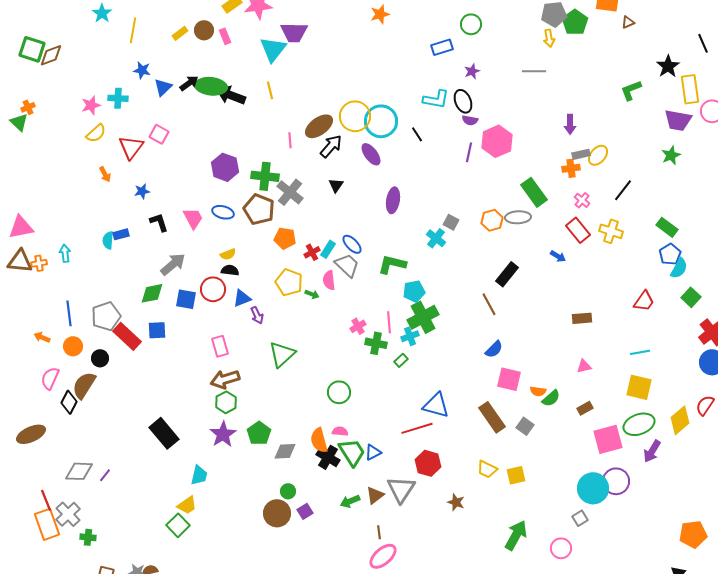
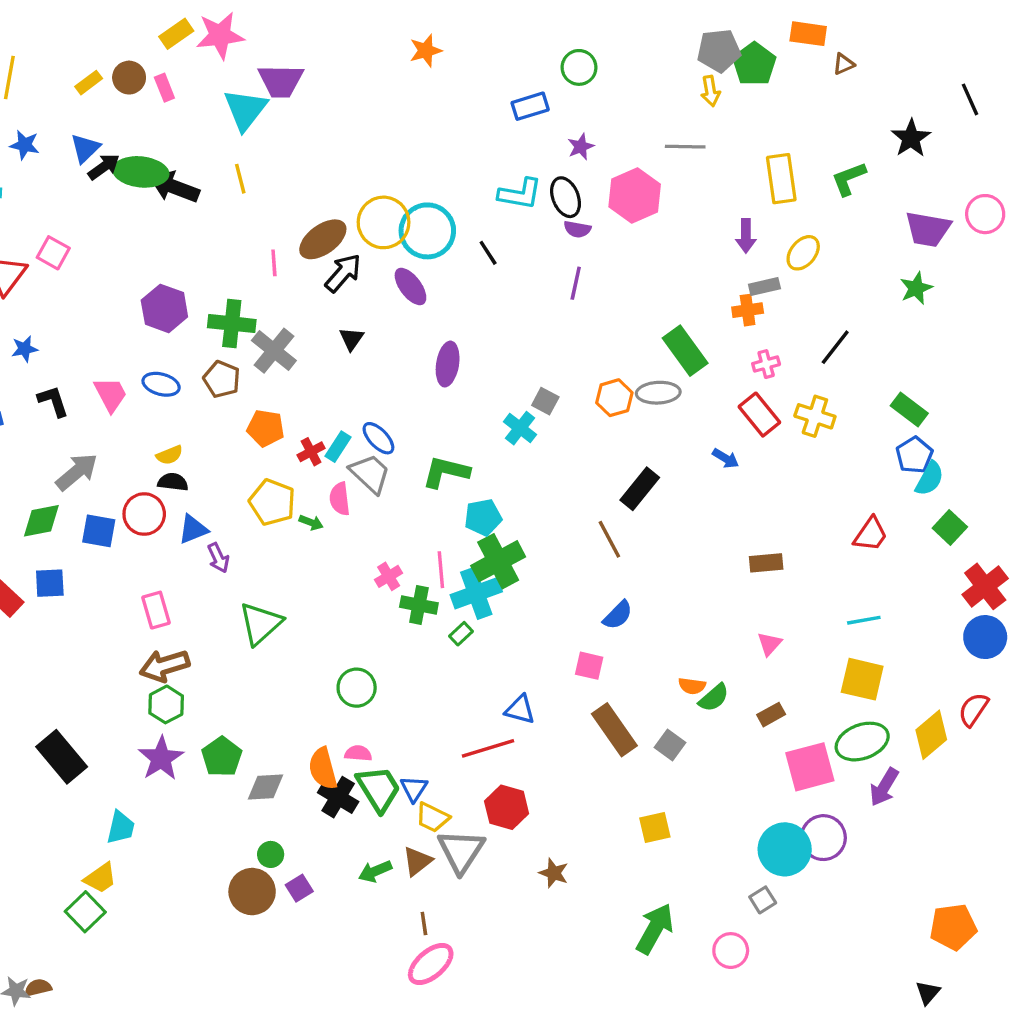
blue triangle: (163, 87) -> (85, 148), moved
yellow rectangle: (690, 89) -> (781, 179), moved
pink hexagon: (497, 141) -> (635, 196), moved
yellow ellipse: (598, 155) -> (803, 253), moved
pink cross: (582, 200) -> (766, 364), turned 35
brown pentagon: (259, 209) -> (222, 379), size x0.7
cyan cross: (410, 336) -> (476, 593), size x1.6
pink triangle: (584, 366) -> (769, 644), turned -35
pink square: (509, 379) -> (589, 666), moved, size x0.7
blue triangle: (436, 405) -> (520, 710), size x0.7
blue triangle: (373, 452) -> (414, 789), turned -30
yellow trapezoid: (487, 469) -> (432, 817), moved

